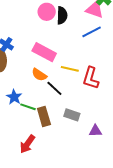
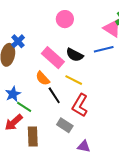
black semicircle: (62, 15) -> (75, 55), moved, turned 102
red L-shape: (91, 78) -> (80, 105), moved
brown rectangle: (44, 116) -> (33, 137), moved
red arrow: (27, 144) -> (14, 122), moved

